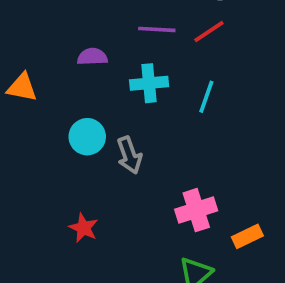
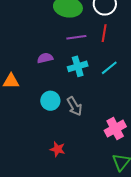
red line: (209, 32) -> (104, 33), turned -36
cyan line: (206, 97) -> (109, 68), turned 42

